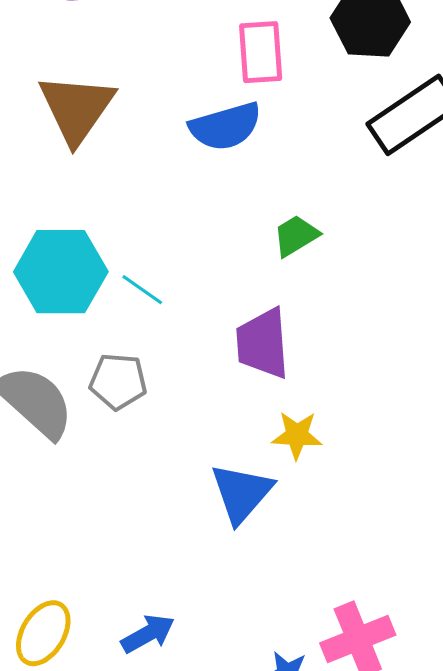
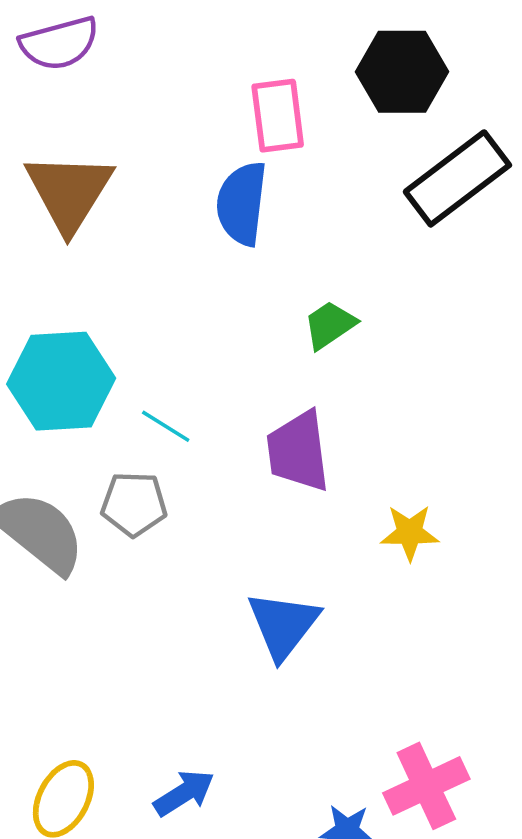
blue semicircle: (225, 126) -> (242, 203), turned 116
cyan line: (142, 290) -> (166, 426), moved
yellow star: (297, 435) -> (410, 533), moved

